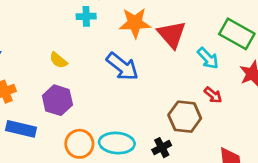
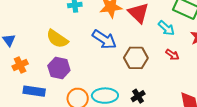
yellow semicircle: (58, 60) -> (57, 39), size x1.6
brown hexagon: (185, 117) -> (136, 58), moved

